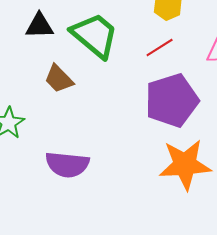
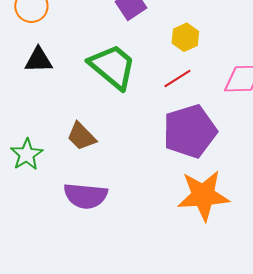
black triangle: (39, 26) -> (39, 60), moved
brown trapezoid: (59, 79) -> (81, 136), moved

